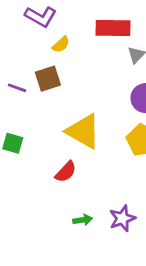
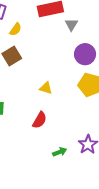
yellow triangle: (83, 131) -> (46, 88), size x0.5

